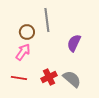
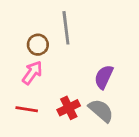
purple semicircle: (74, 43) -> (104, 77), moved

